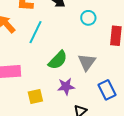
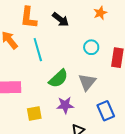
cyan circle: (88, 18) -> (91, 47), moved
cyan line: (36, 32) -> (38, 50), turned -45

